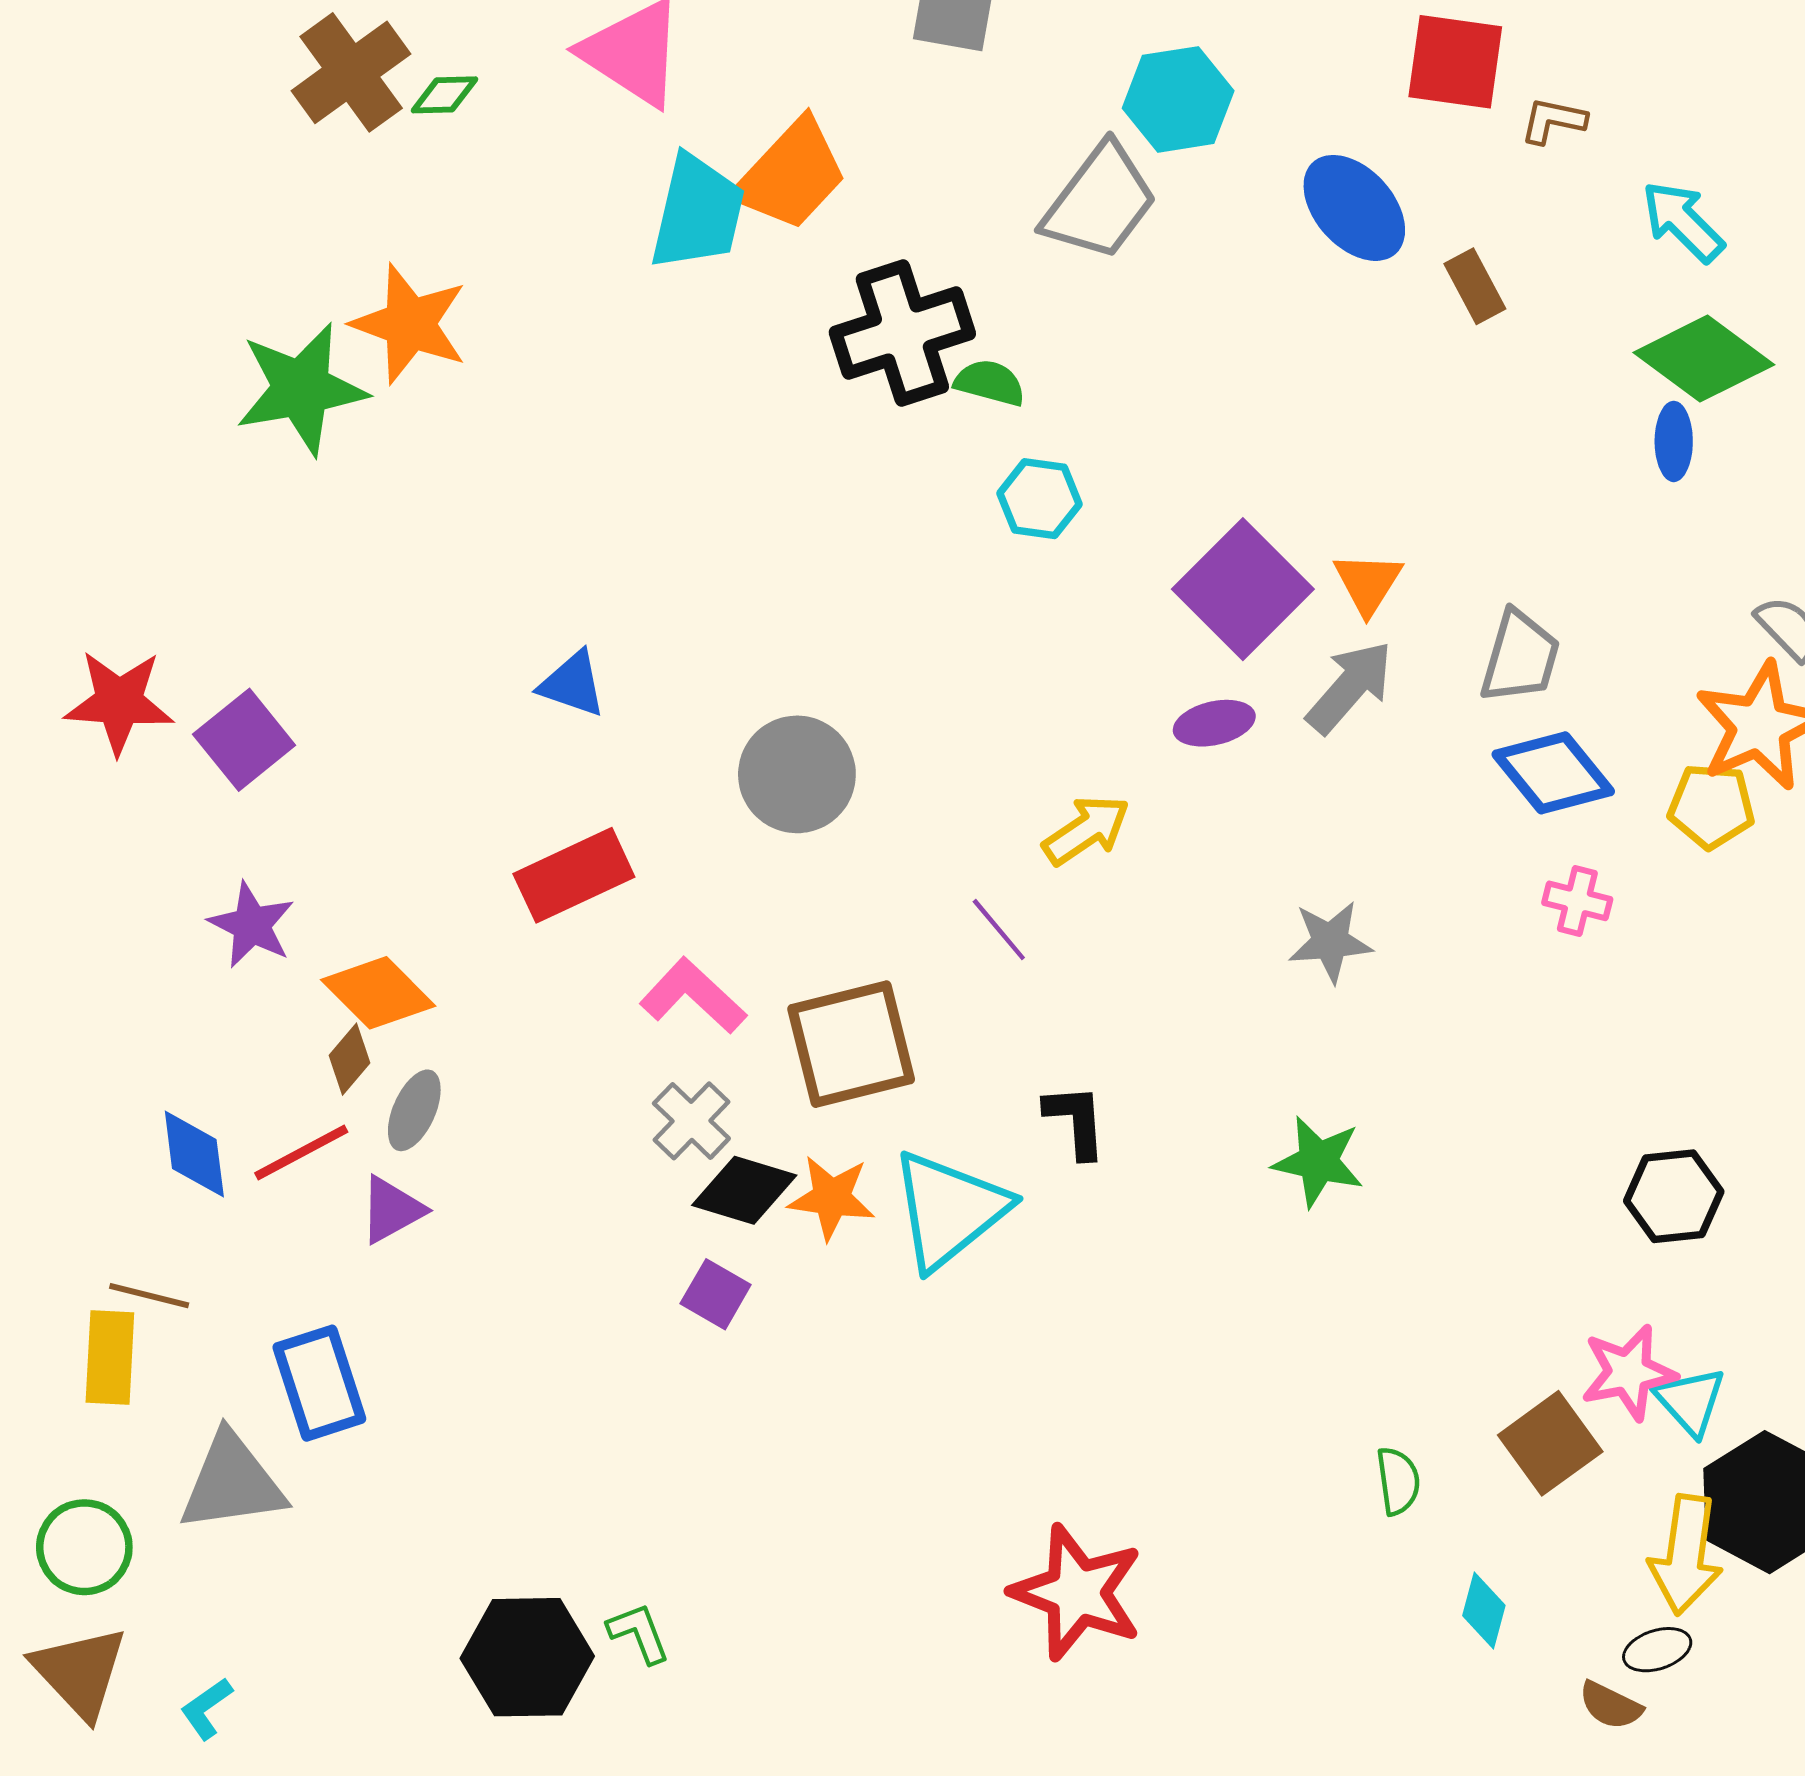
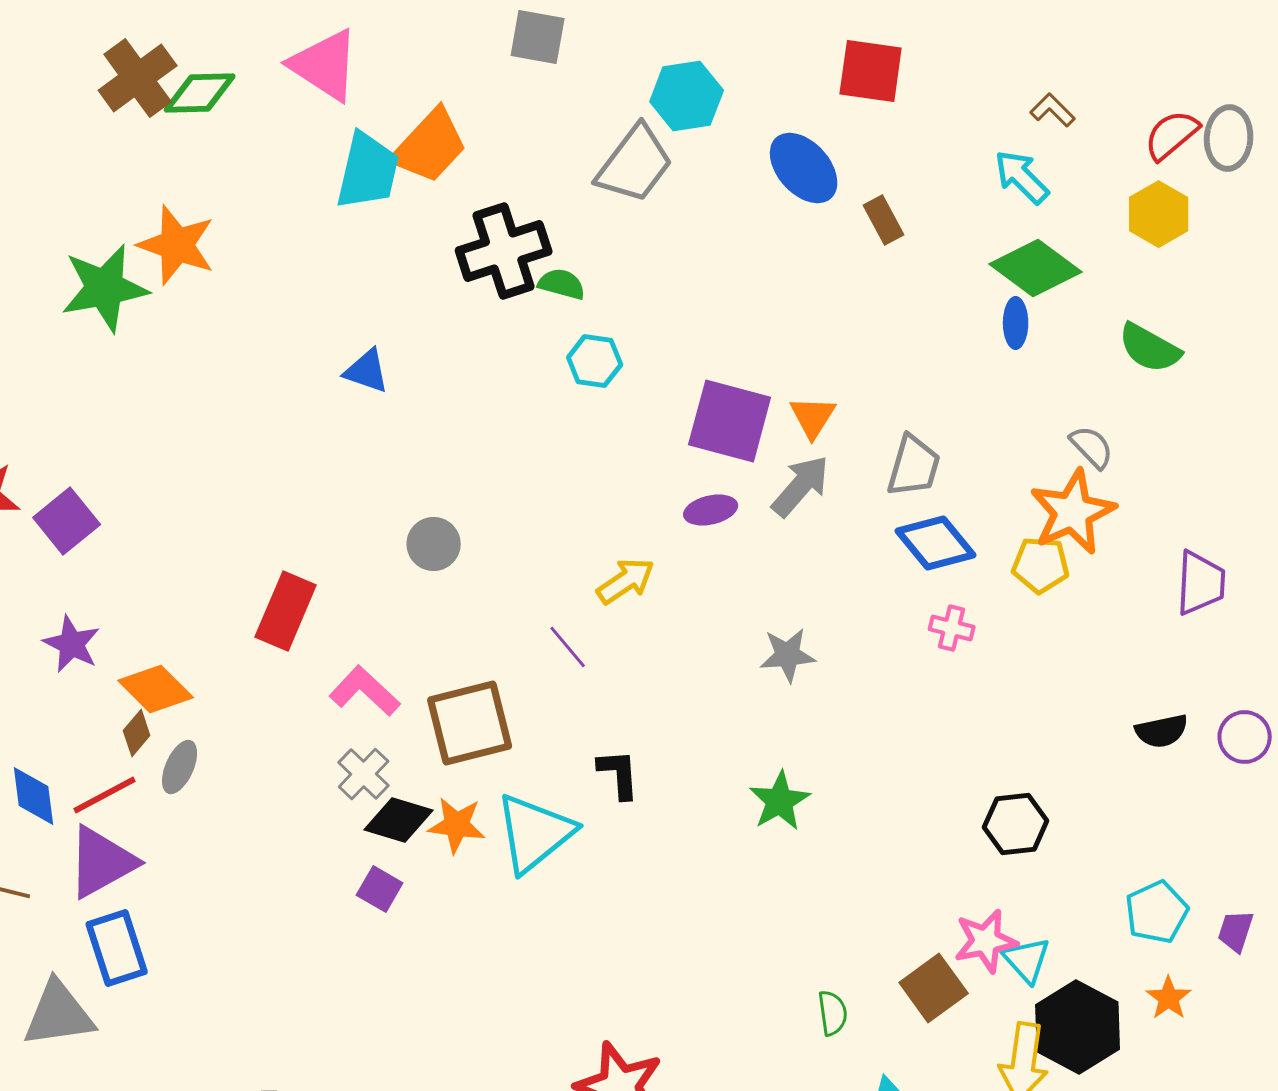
green diamond: (444, 95) -> (200, 93), size x1.6
brown L-shape: (1553, 121) -> (1053, 110), moved, turned 33
purple square: (1243, 589) -> (730, 421), turned -30
blue triangle: (572, 684) -> (367, 371), moved
gray circle: (797, 774) -> (434, 544), size x0.7
red rectangle: (574, 875) -> (286, 611), turned -42
green star: (1318, 1162) -> (780, 801), turned 30
purple triangle: (392, 1210) -> (102, 862), moved, size x1.6

